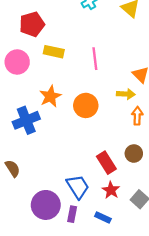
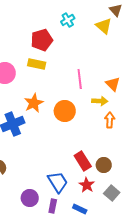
red pentagon: (32, 24) -> (42, 40), moved
pink line: (95, 59) -> (80, 79), moved
brown circle: (134, 154) -> (104, 165), moved
purple circle: (46, 205) -> (30, 198), size x0.7

